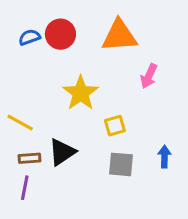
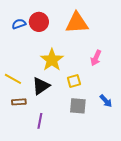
pink arrow: (149, 76) -> (96, 58), moved
black triangle: (62, 152) -> (41, 86), moved
blue arrow: (164, 157) -> (106, 101), turned 136
purple line: (25, 188) -> (40, 121), moved

